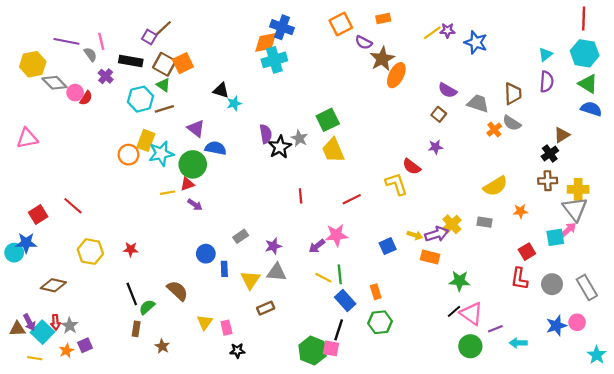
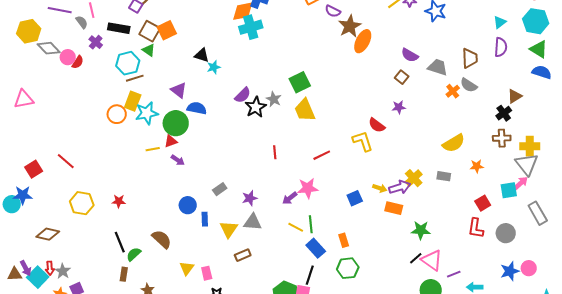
brown line: (164, 109) -> (135, 78), moved
purple semicircle: (266, 134) -> (243, 95), turned 54
gray rectangle: (587, 287) -> (538, 213), moved

